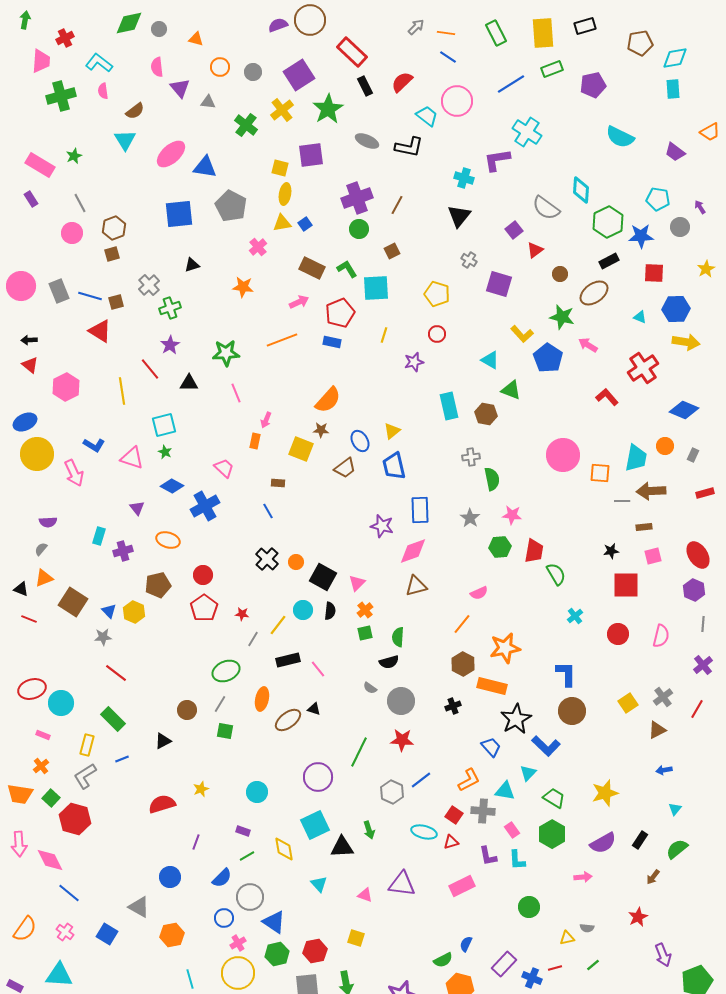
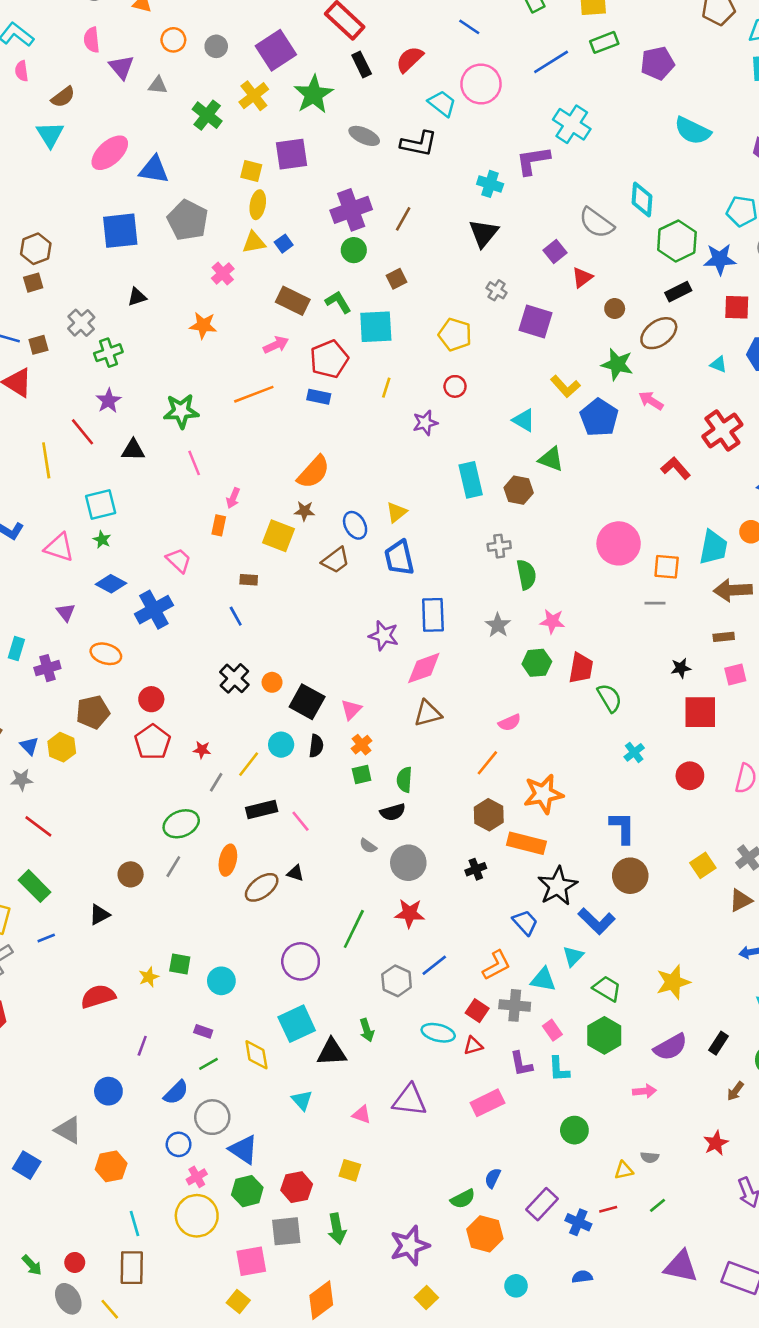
gray line: (622, 501) -> (655, 603), moved
green square: (225, 731) -> (180, 964), moved

